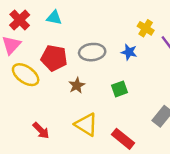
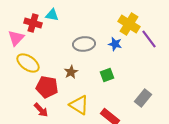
red cross: (20, 20) -> (33, 23), moved, turned -30
yellow cross: (146, 28) -> (129, 24), size x1.5
red pentagon: (54, 58) -> (47, 87), moved

